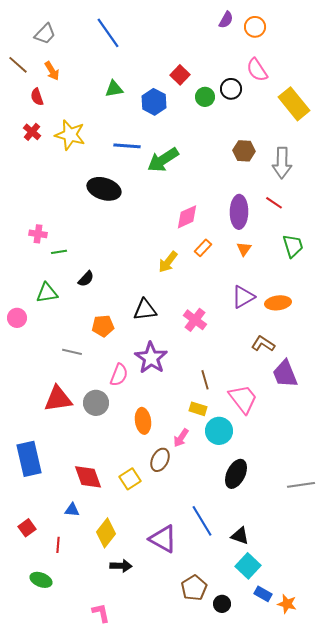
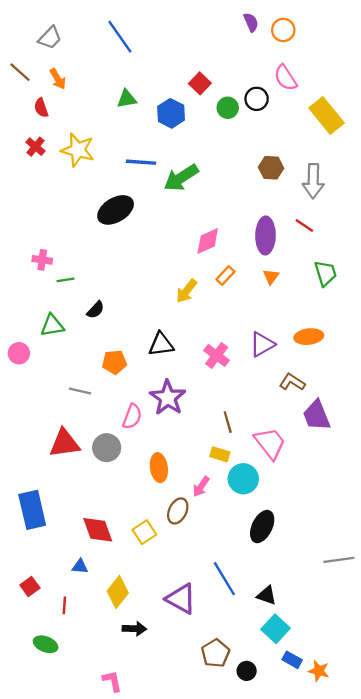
purple semicircle: (226, 20) -> (251, 22), turned -54
black ellipse: (104, 189) -> (116, 210), turned -48
purple triangle: (243, 297) -> (262, 344), moved
gray line: (301, 485) -> (339, 560), moved

